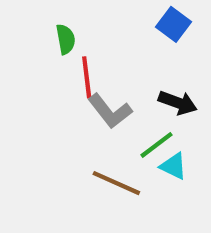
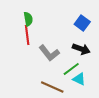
blue square: (173, 24) -> (82, 23), moved
red line: (87, 77) -> (27, 35), moved

